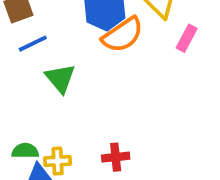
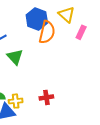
orange semicircle: (123, 35) -> (47, 32), turned -40

